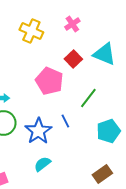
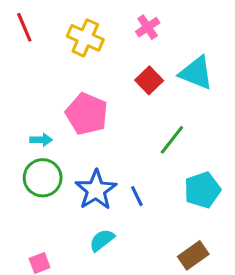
pink pentagon: (49, 81) -> (87, 114), moved
blue line: (65, 121) -> (137, 196), moved

